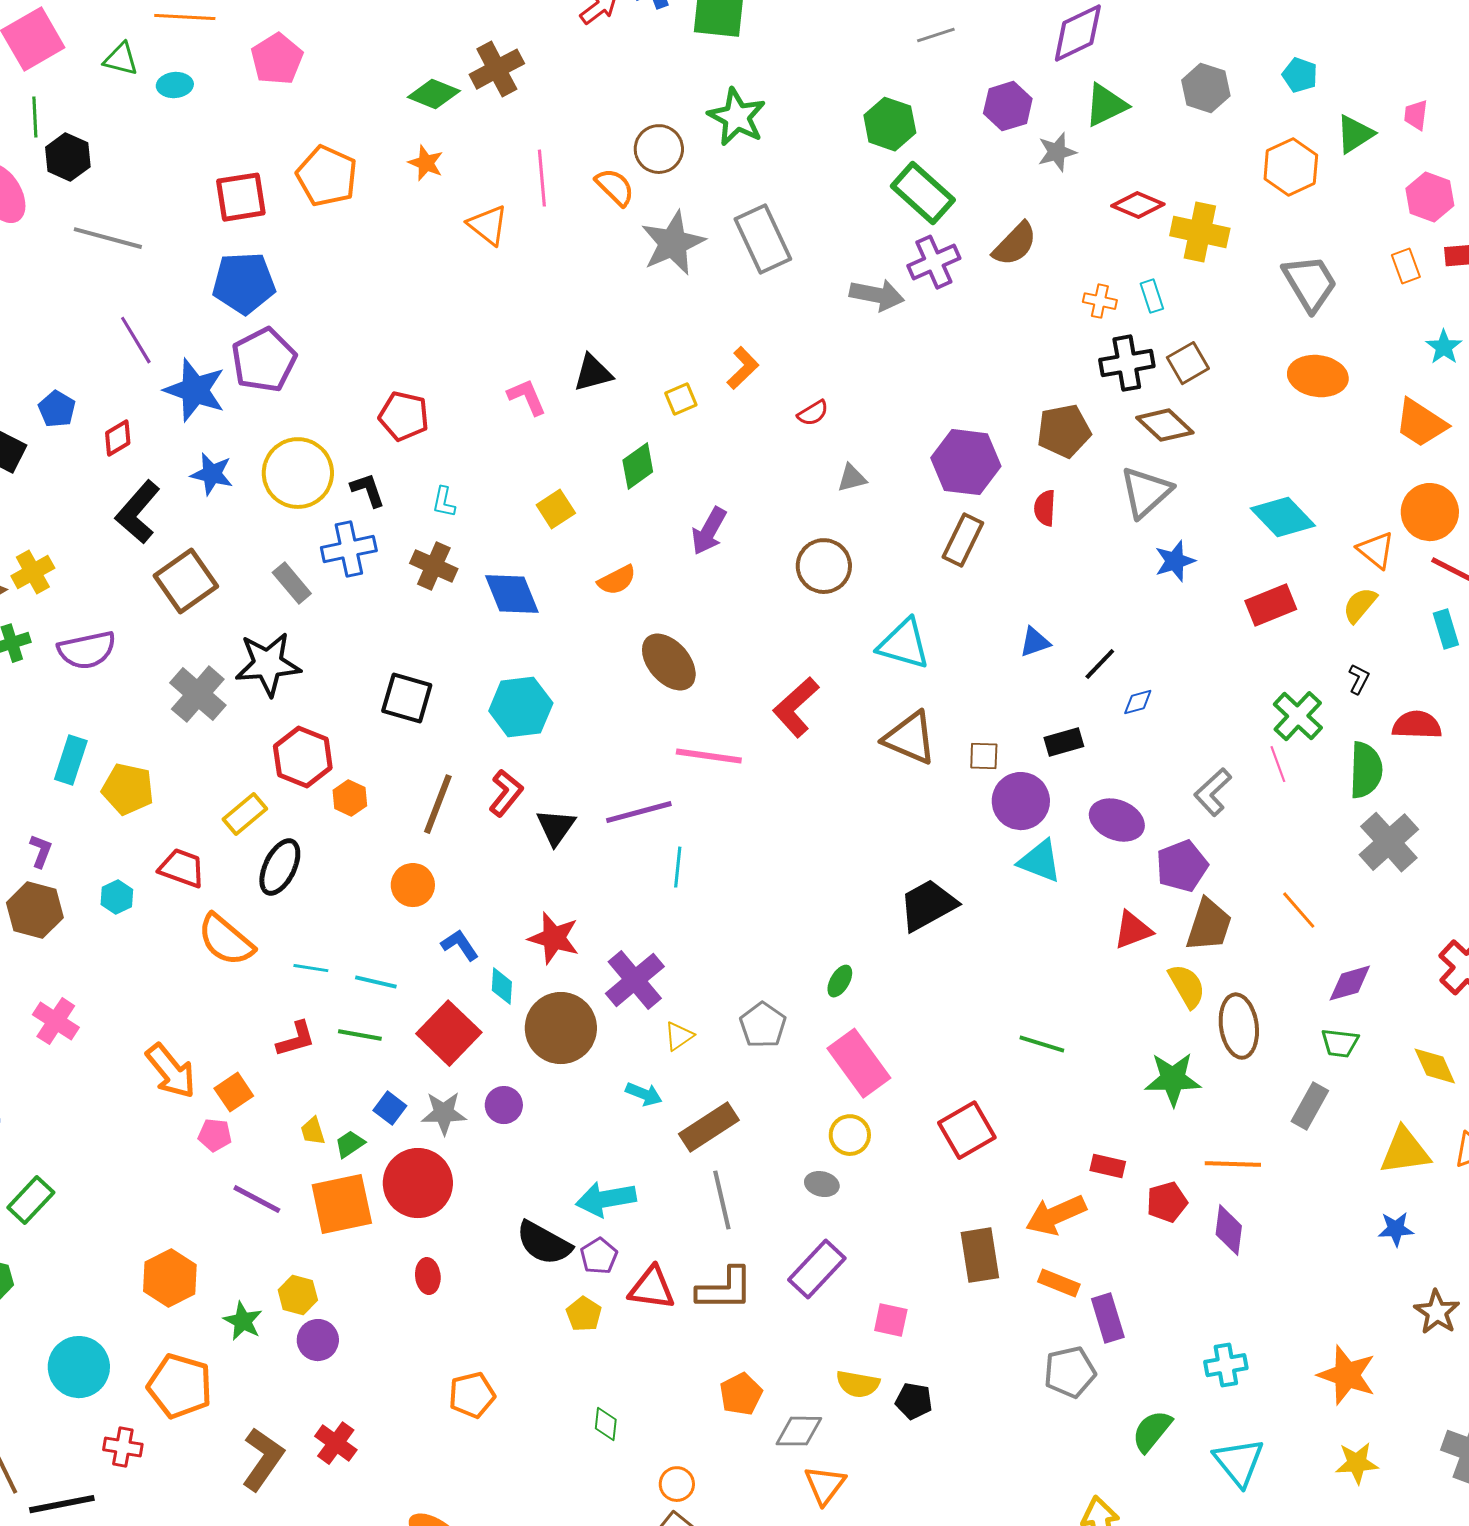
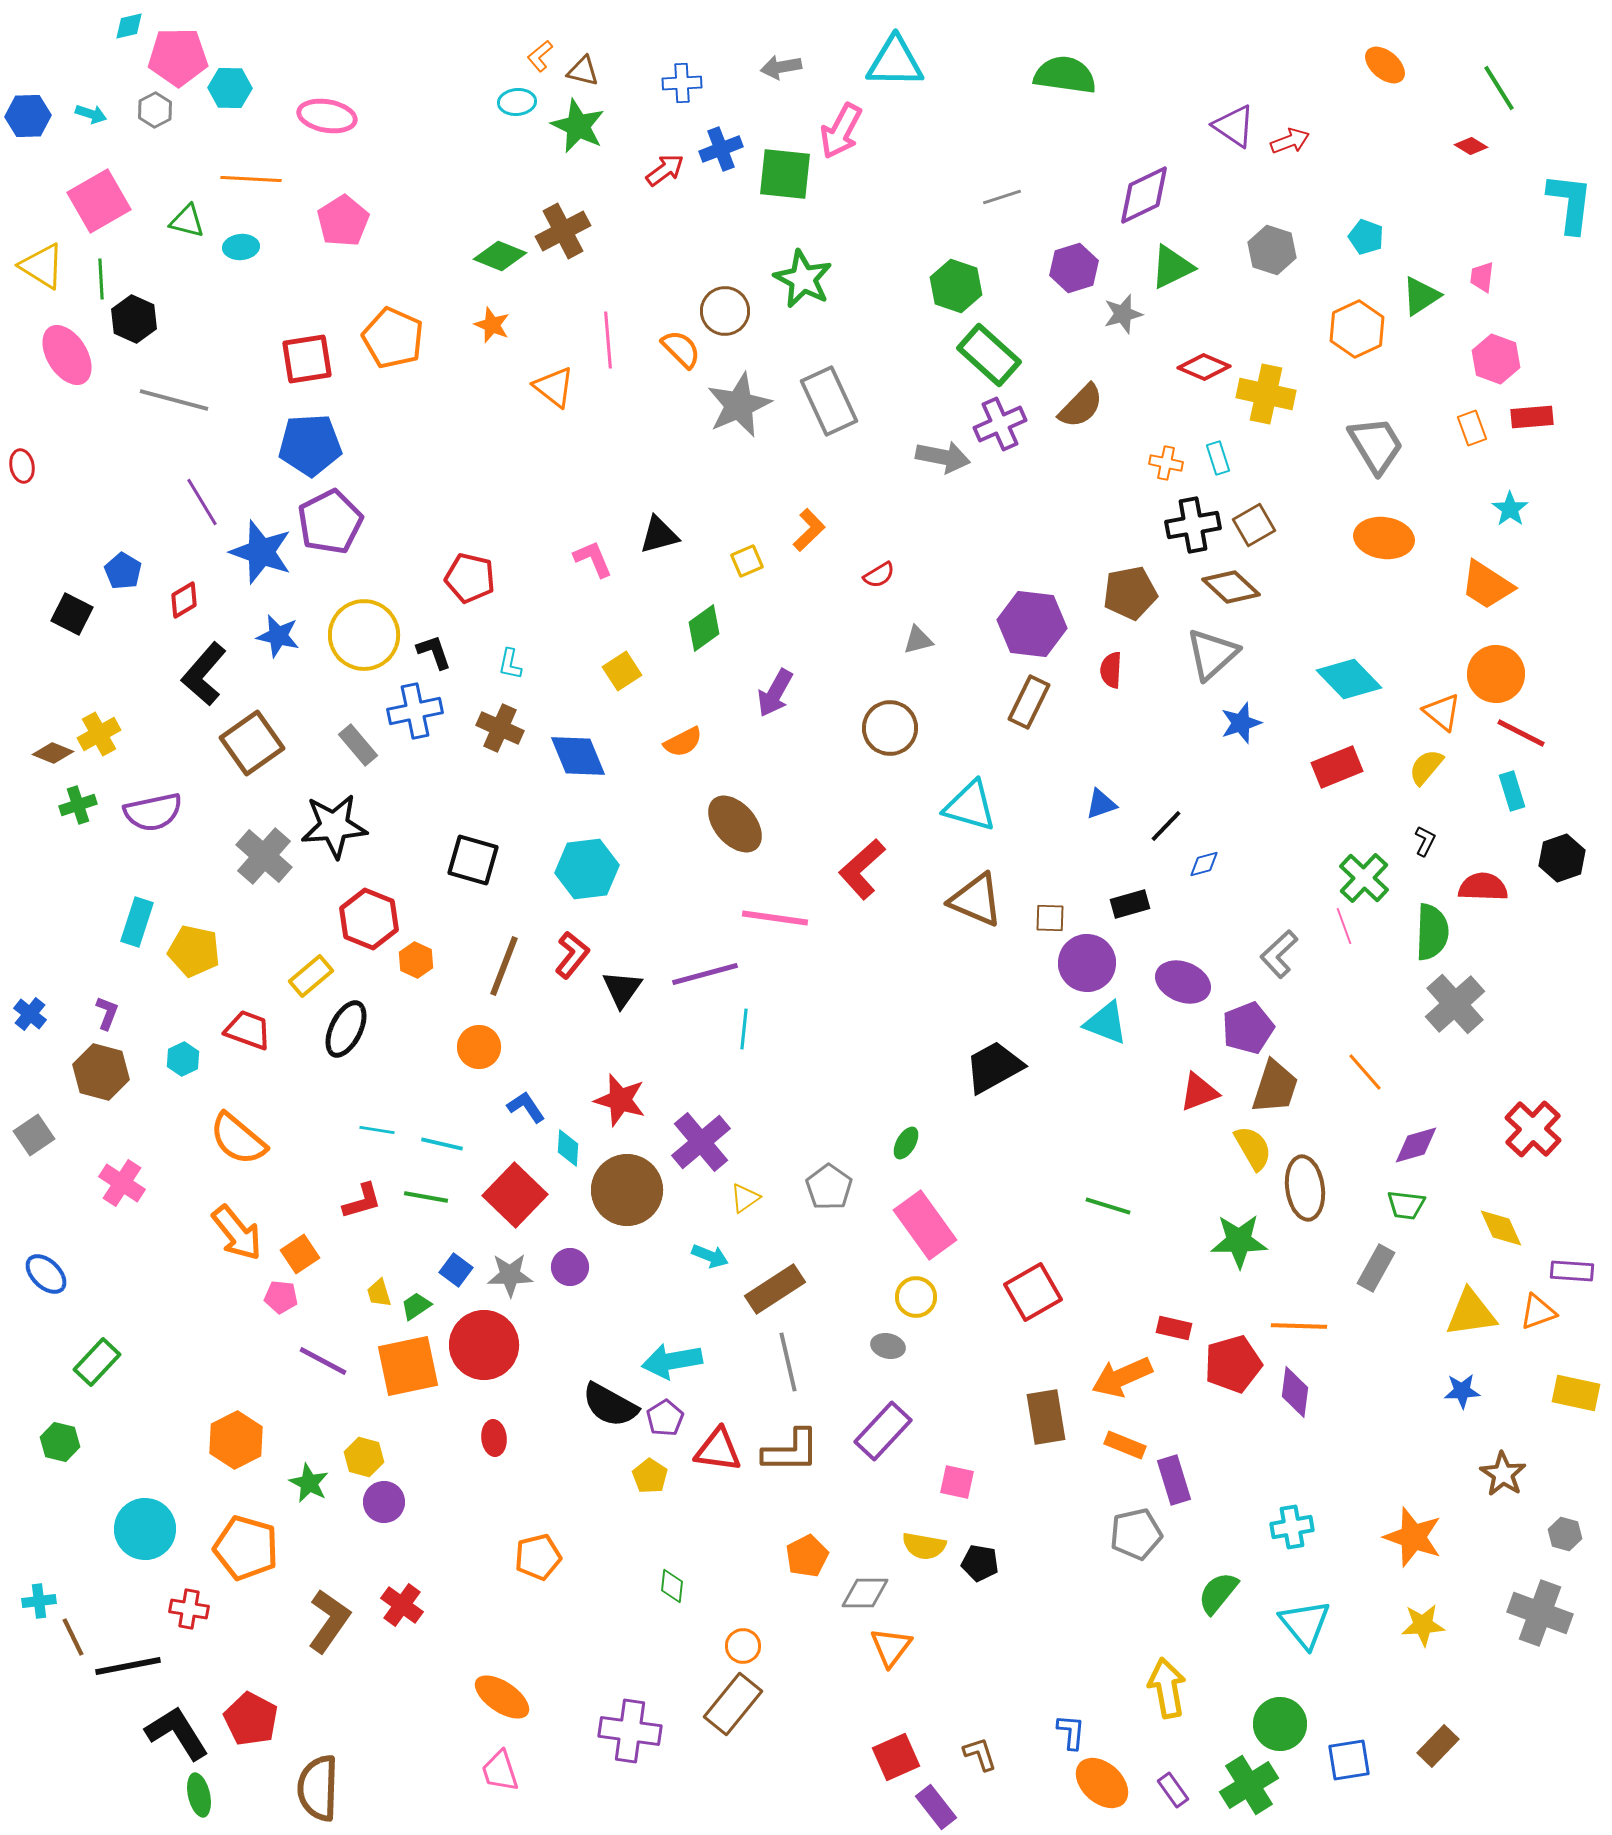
orange semicircle: (226, 940) -> (238, 1139), moved
red pentagon: (1167, 1202) -> (1233, 1364), size x1.4

